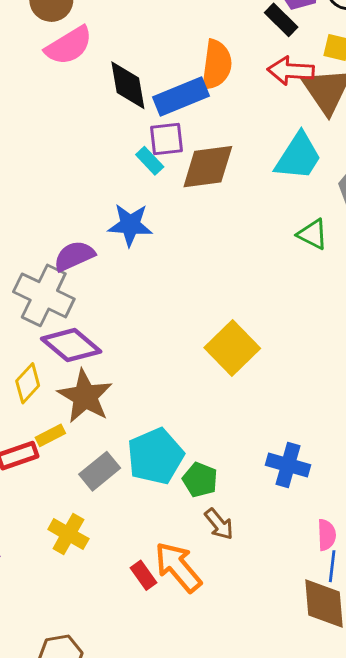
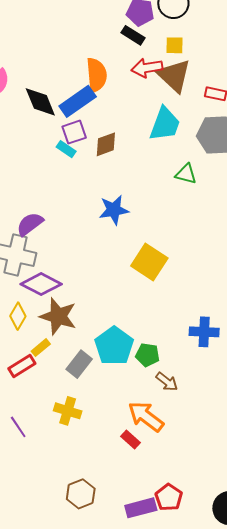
brown diamond: (208, 167) -> (106, 144), size x0.7
blue star: (130, 225) -> (114, 210), moved
red rectangle: (144, 575) -> (131, 440), moved

